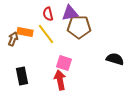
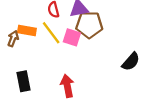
black semicircle: (115, 59) -> (131, 62), turned 114
pink square: (64, 63) -> (72, 37), moved

